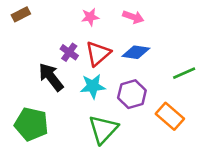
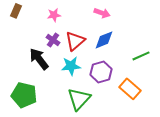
brown rectangle: (21, 14) -> (16, 11), turned -40
pink star: (90, 17) -> (54, 15), moved
blue diamond: (136, 52) -> (104, 40), turned -30

